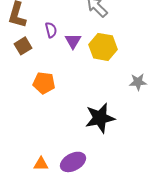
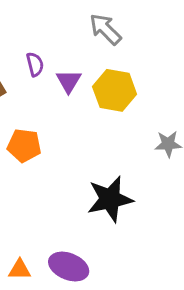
purple ellipse: (73, 162) -> (69, 267), turned 50

